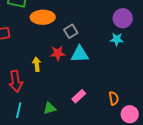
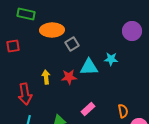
gray square: (71, 31) -> (72, 44), moved
cyan star: (117, 39) -> (111, 59), moved
red star: (58, 53) -> (69, 77), moved

